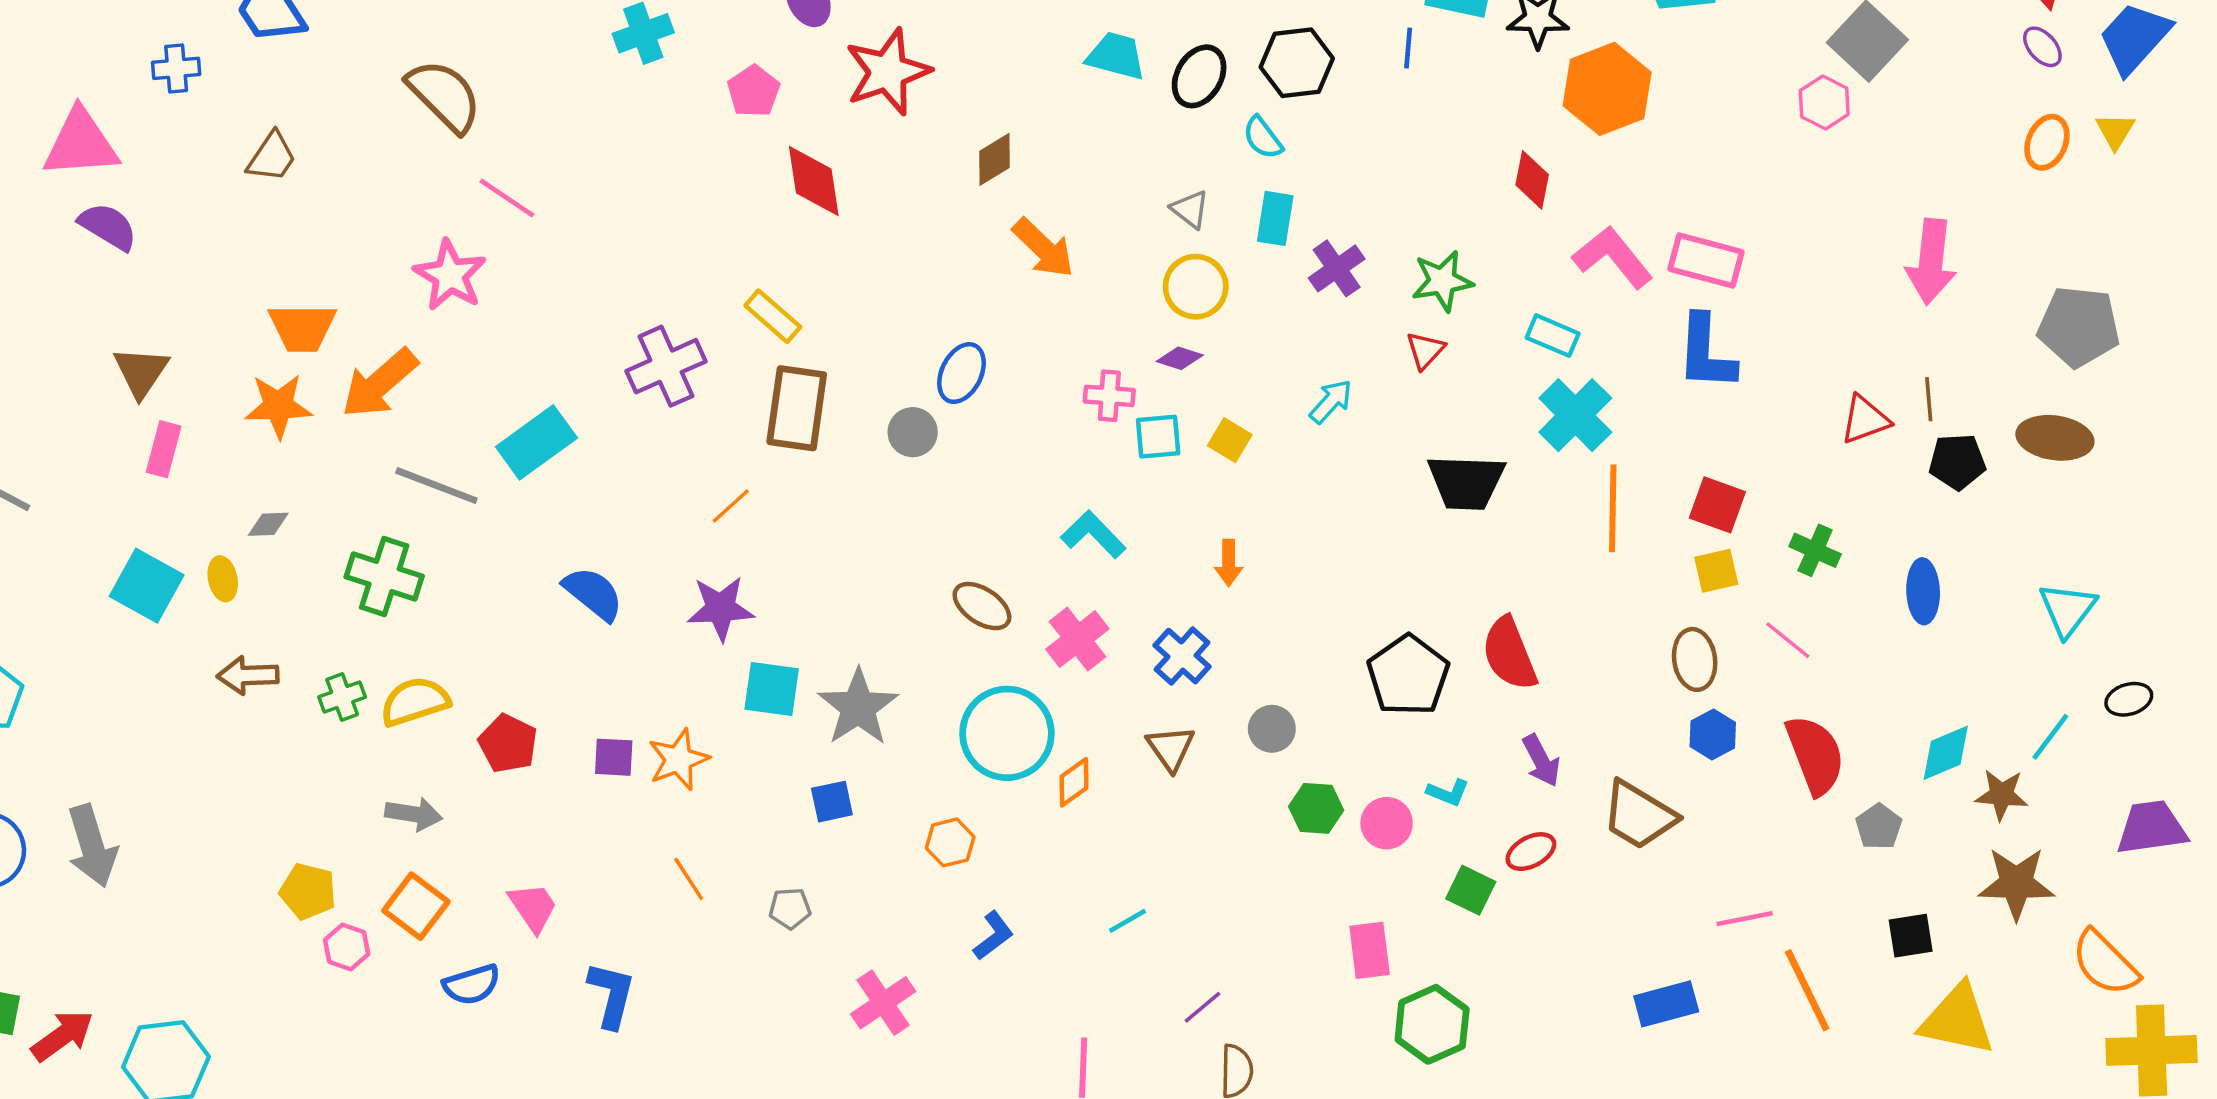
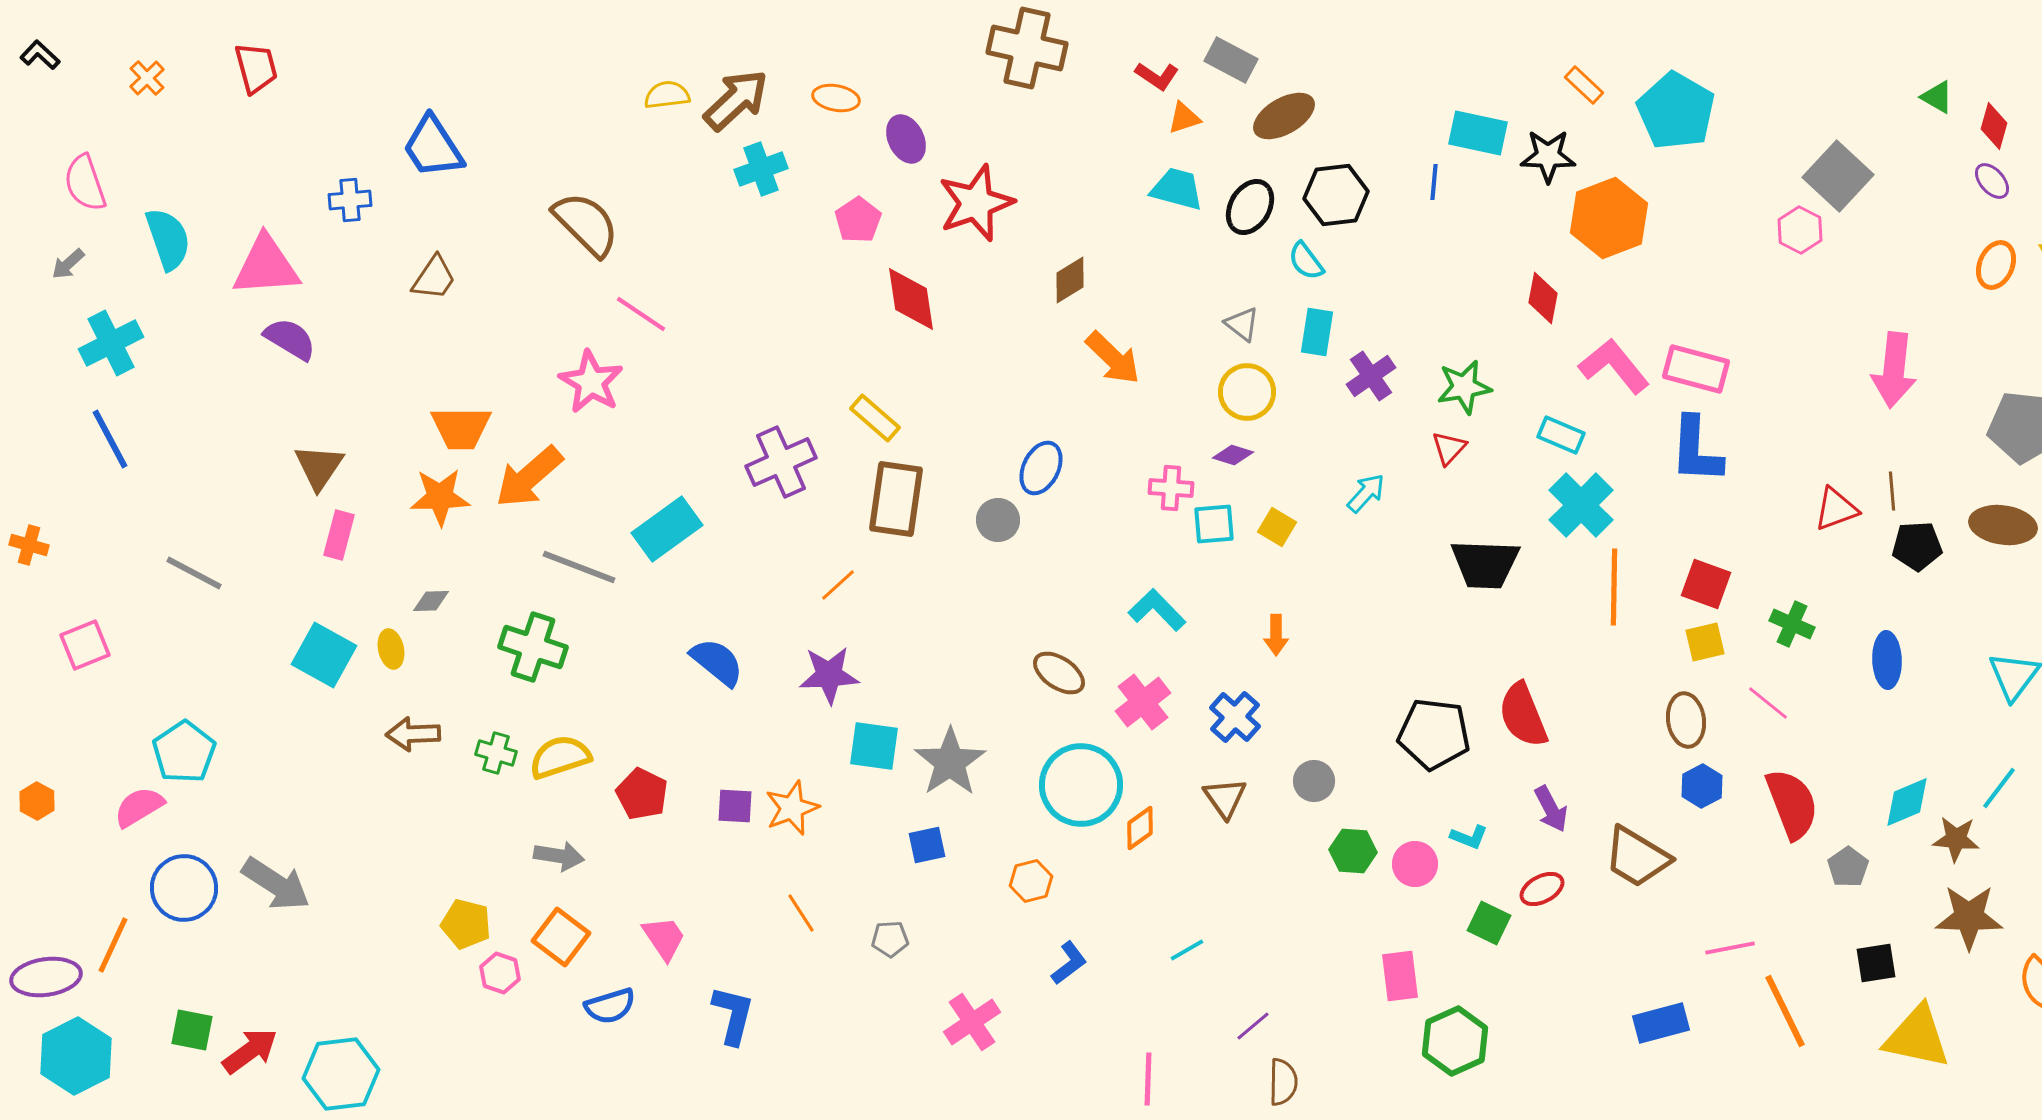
black pentagon: (1408, 675) -> (1434, 734), turned -30
green cross: (342, 697) -> (496, 753), turned 36
gray arrow: (92, 846) -> (276, 884), turned -40

